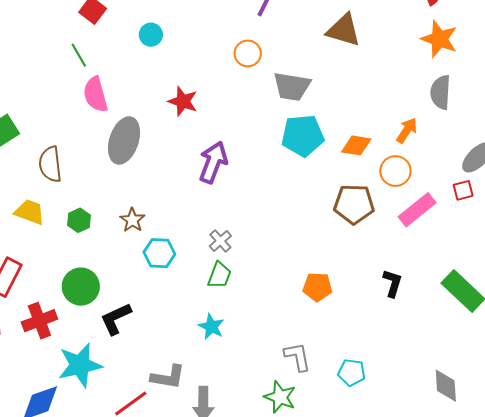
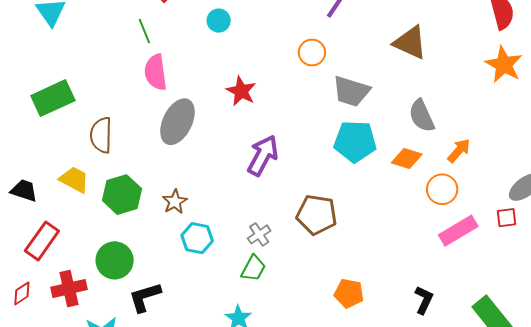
gray semicircle: (441, 92) -> (422, 116), moved, turned -36
brown pentagon: (354, 204) -> (317, 215), moved
green hexagon: (79, 220) -> (122, 195), size x1.6

